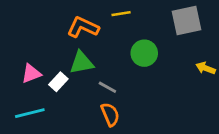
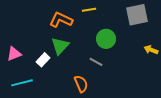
green triangle: (82, 63) -> (60, 46), turned -36
pink triangle: (31, 74) -> (14, 54), moved
gray line: (107, 87) -> (96, 62), moved

